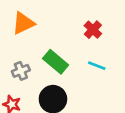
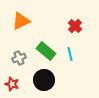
cyan line: (97, 66) -> (70, 54), moved, turned 56

